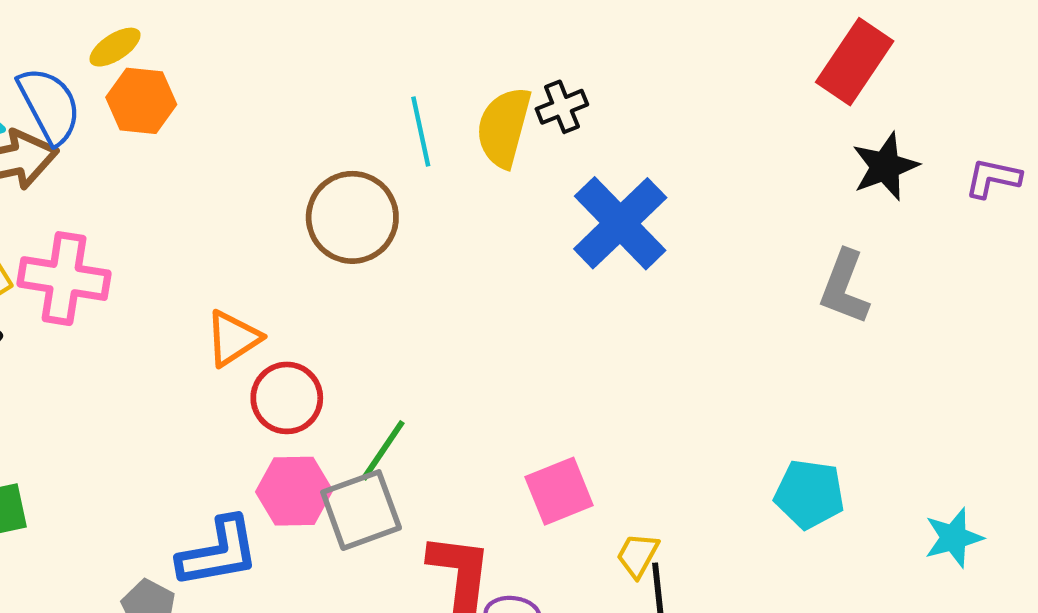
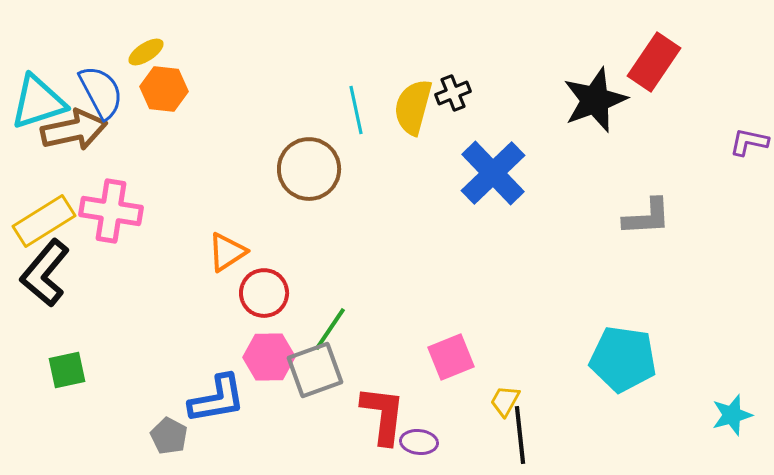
black star: (885, 166) -> (595, 100), moved, size x1.4
gray L-shape: (844, 287) -> (647, 217), turned -114
cyan pentagon: (809, 494) -> (623, 359), size x1.4
cyan star: (954, 538) -> (732, 415), moved

